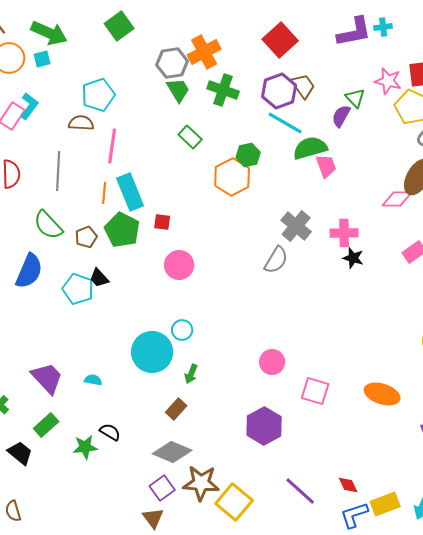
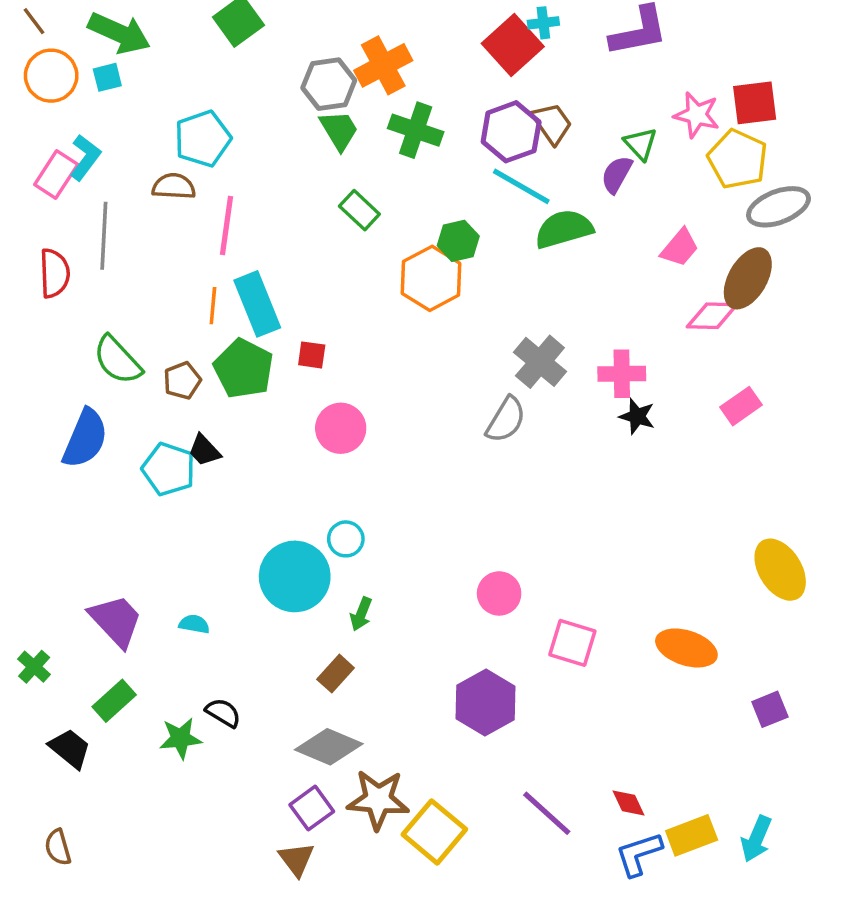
cyan cross: (383, 27) -> (543, 23), moved
pink trapezoid: (326, 166) -> (680, 248), moved, turned 60
gray line: (58, 171) -> (104, 236), moved

